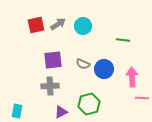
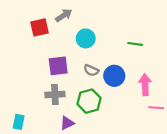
gray arrow: (58, 24) -> (64, 15), moved
cyan circle: (83, 26) -> (86, 38), moved
green hexagon: (89, 104) -> (89, 101), moved

